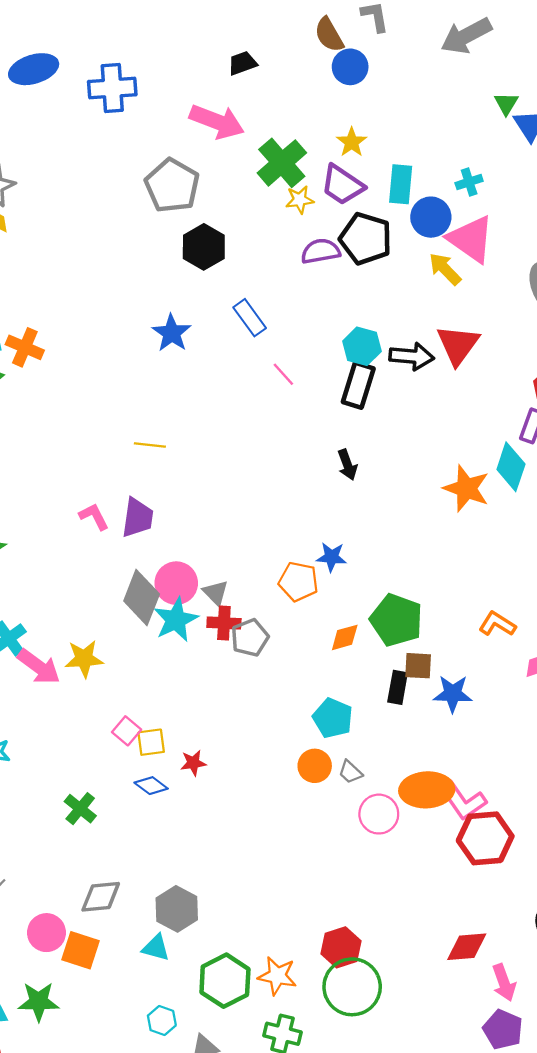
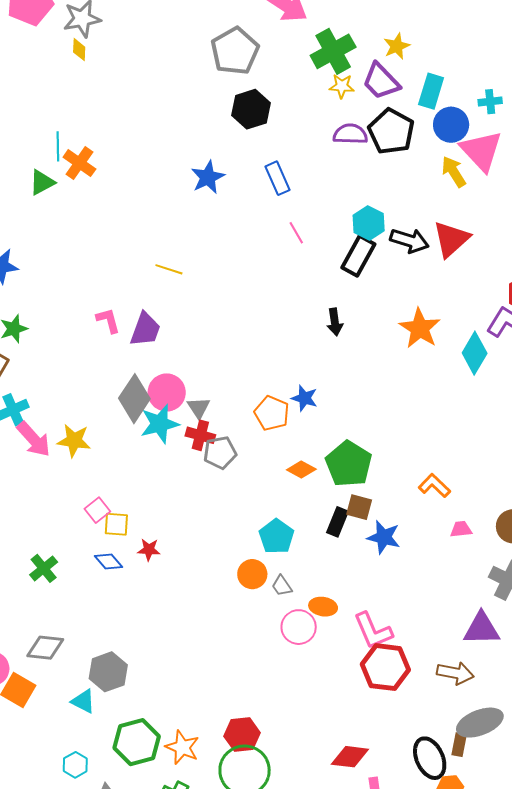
orange star: (466, 488) -> (420, 328), moved
orange diamond: (345, 637) -> (301, 470), turned 32
orange ellipse: (427, 790) -> (323, 607), moved, size x0.6

